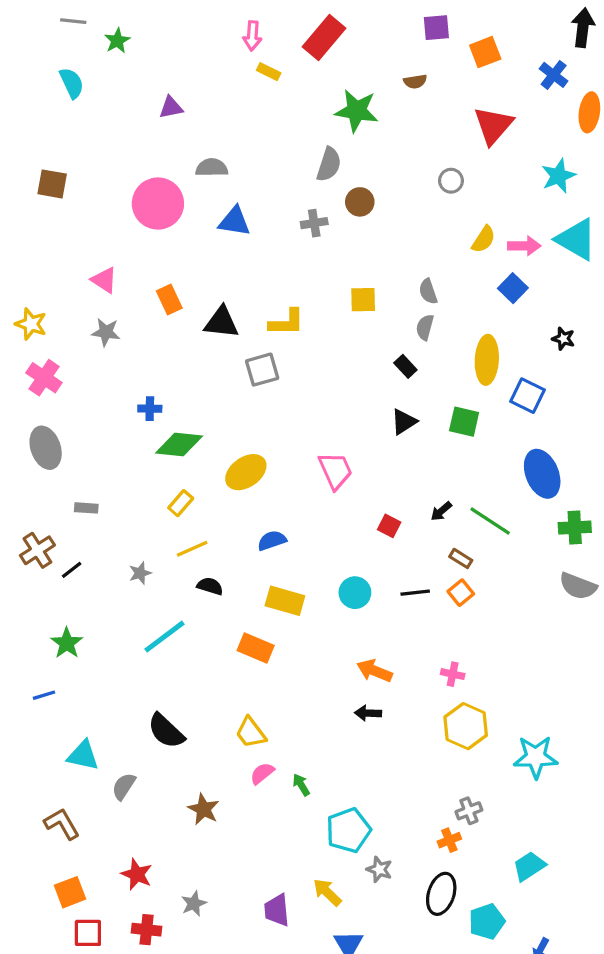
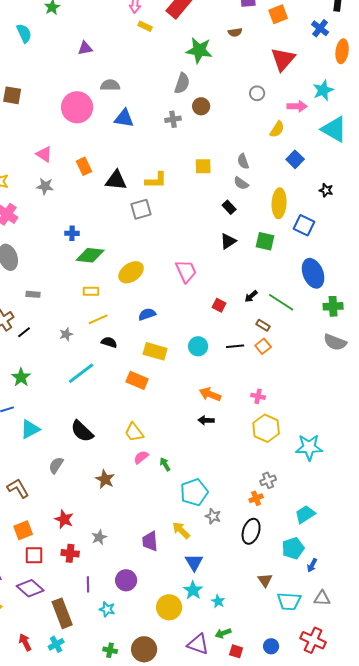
pink arrow: (524, 246) -> (297, 106), moved
gray semicircle: (425, 327) -> (241, 183), turned -70
yellow rectangle: (181, 503) -> (91, 291), turned 49
cyan triangle: (83, 755) -> (30, 429), moved, turned -40
cyan pentagon: (487, 922) -> (293, 548), moved

